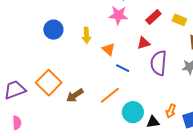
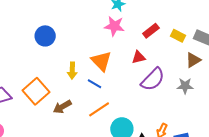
yellow arrow: (86, 35) -> (72, 71), moved
orange triangle: (109, 49) -> (101, 61), size x1.5
purple semicircle: (159, 63) -> (153, 79), turned -145
blue line: (123, 68) -> (95, 84), moved

